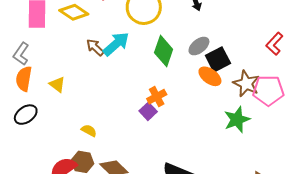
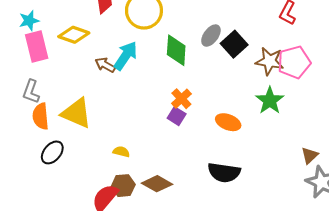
orange ellipse: (210, 76) -> (228, 122), moved
yellow triangle: (57, 84) -> (76, 113), size x1.8

